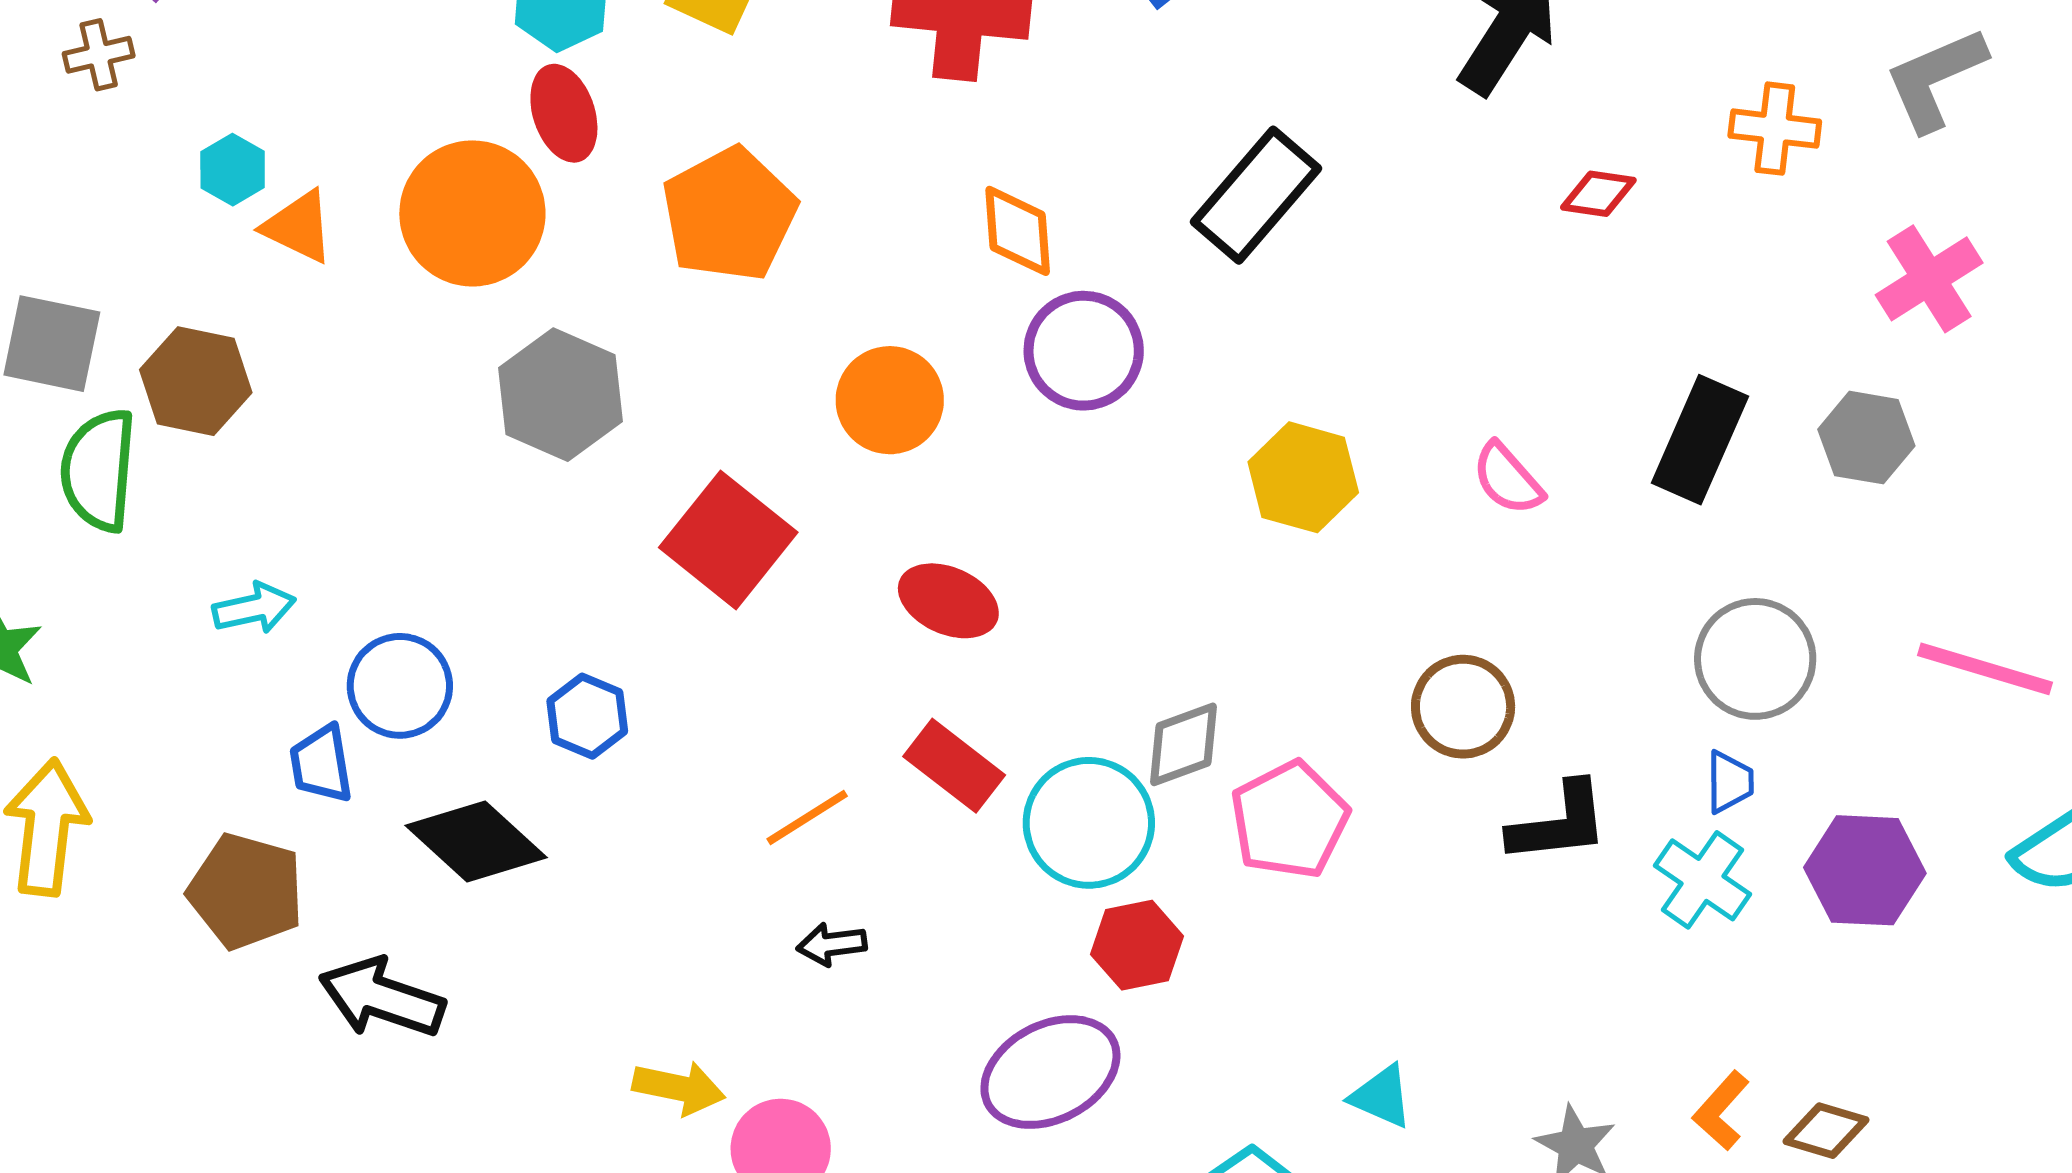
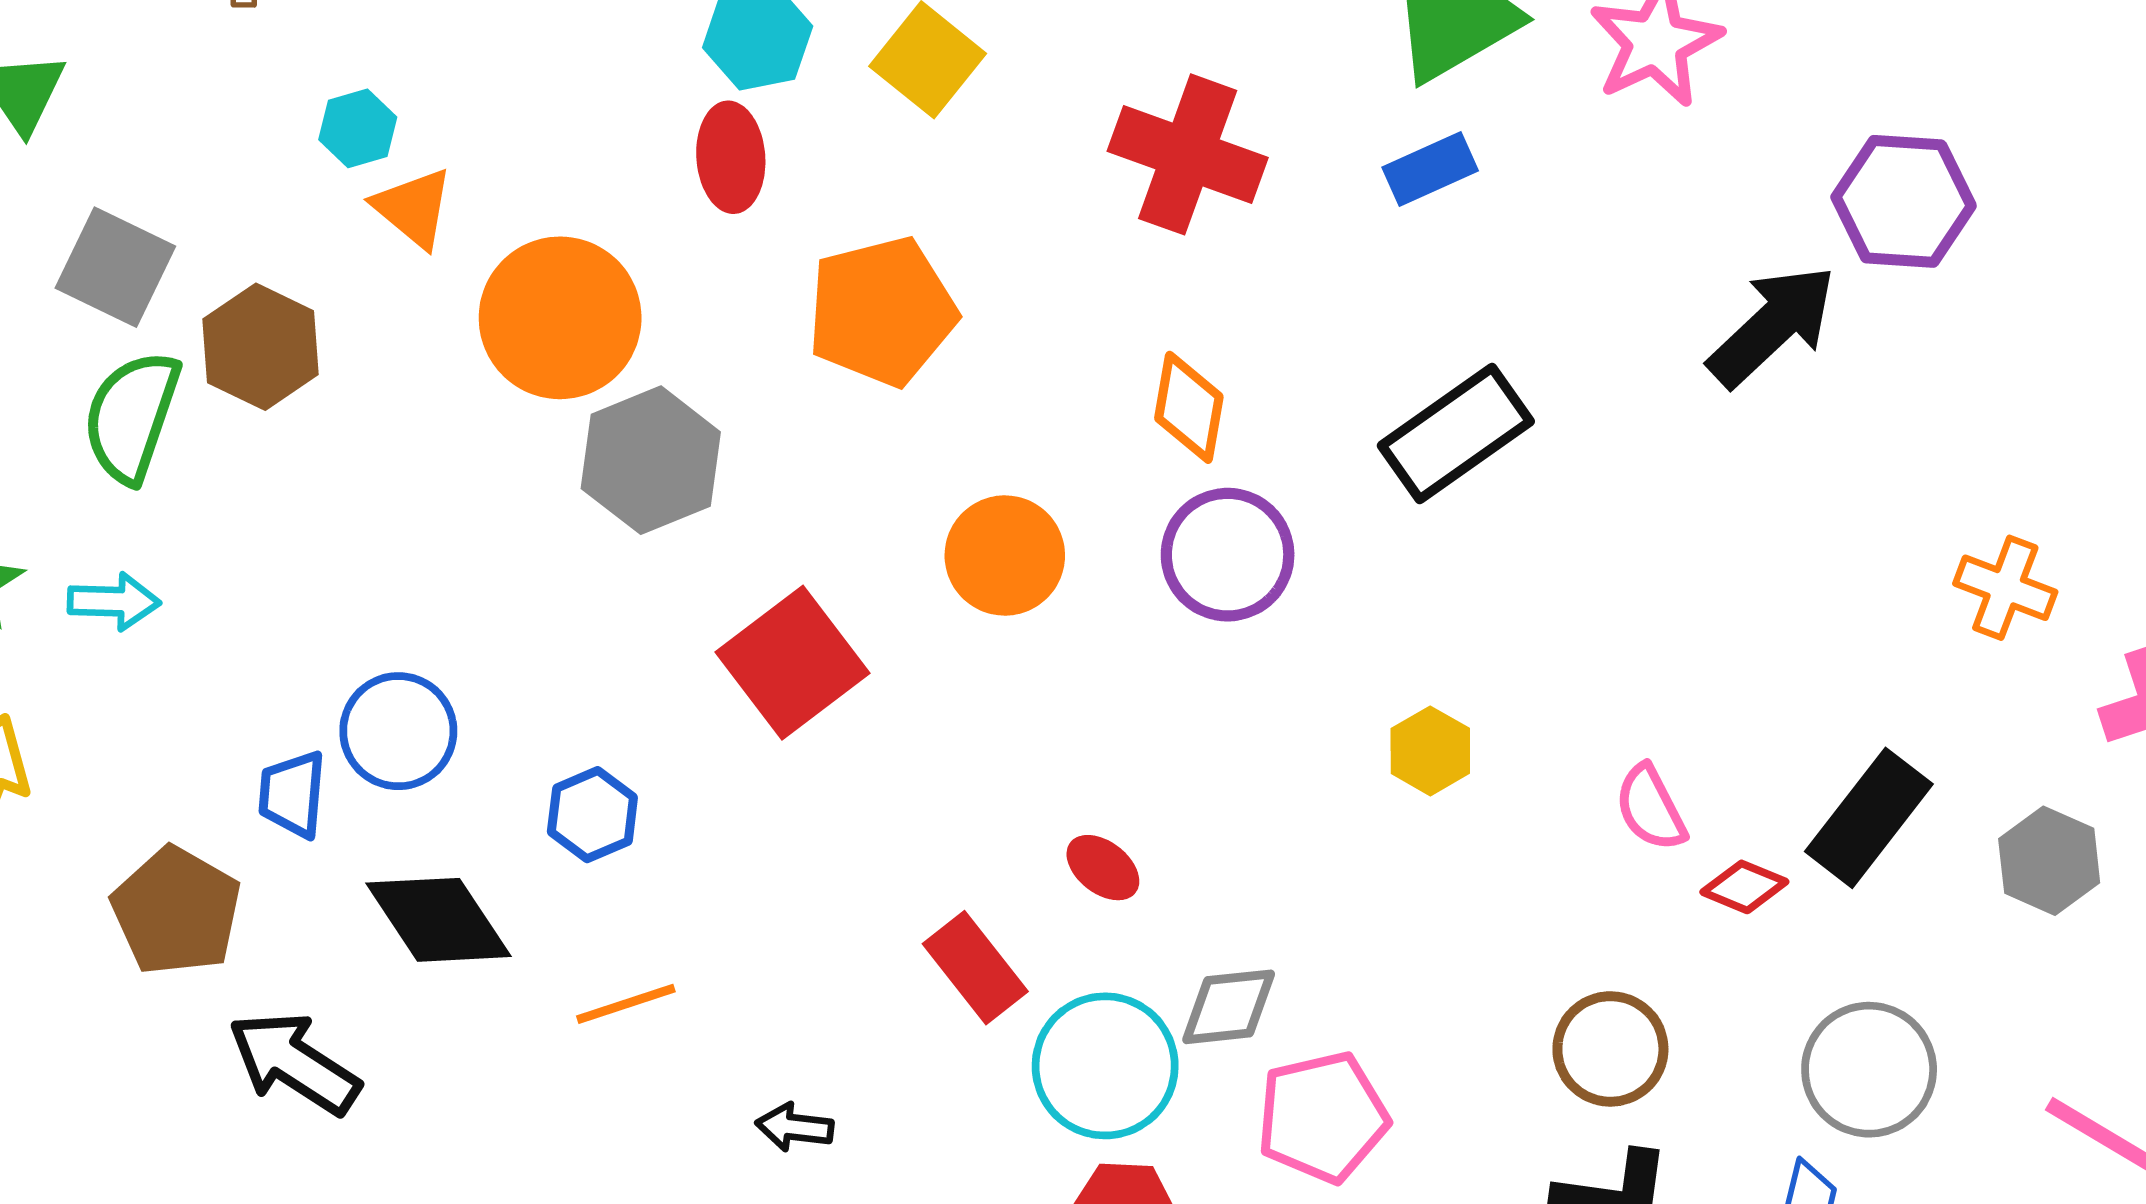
orange cross: (1775, 129) -> (2005, 588), moved
red diamond: (1598, 194) -> (1744, 887), moved
orange circle: (472, 213) -> (560, 318), moved
yellow hexagon: (1303, 477) -> (1430, 751), size x0.7
red ellipse: (948, 601) -> (1103, 868), moved, size x0.7
cyan arrow: (254, 608) -> (114, 602), moved
brown circle: (1463, 707) -> (1610, 1049), moved
orange line: (807, 817) -> (626, 1004), moved

